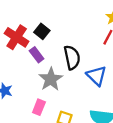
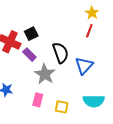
black square: (42, 31) -> (31, 34), turned 32
blue triangle: (96, 76) -> (84, 66), turned 36

